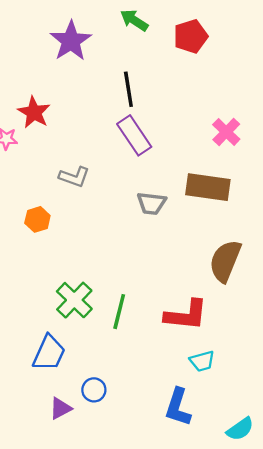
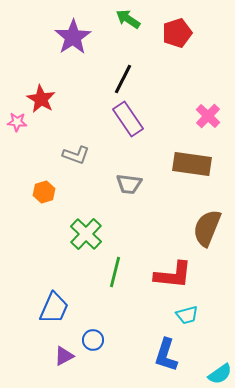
black line: (128, 89) -> (123, 79), turned 36
gray trapezoid: (151, 203) -> (129, 184), moved
green cross: (74, 300) -> (86, 234), moved

